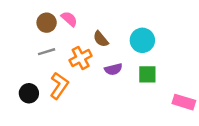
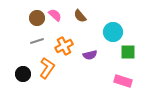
brown semicircle: (101, 39) -> (80, 16), moved
green square: (147, 74) -> (128, 52), moved
pink rectangle: (184, 102) -> (123, 81), moved

